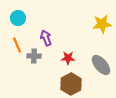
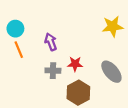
cyan circle: (18, 18) -> (15, 29), moved
gray cross: (34, 56) -> (53, 71), moved

